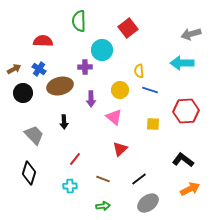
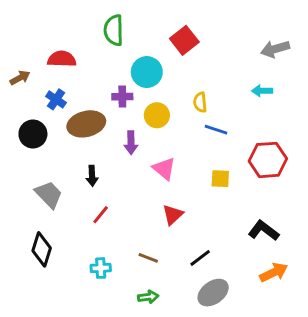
cyan arrow: (182, 63) -> (262, 91), size x0.6
brown arrow: (14, 69) -> (20, 78), moved
yellow circle: (120, 90) -> (157, 115), moved
red line: (75, 159) -> (101, 215), moved

